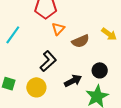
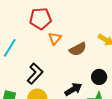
black L-shape: (48, 61) -> (35, 74), moved

